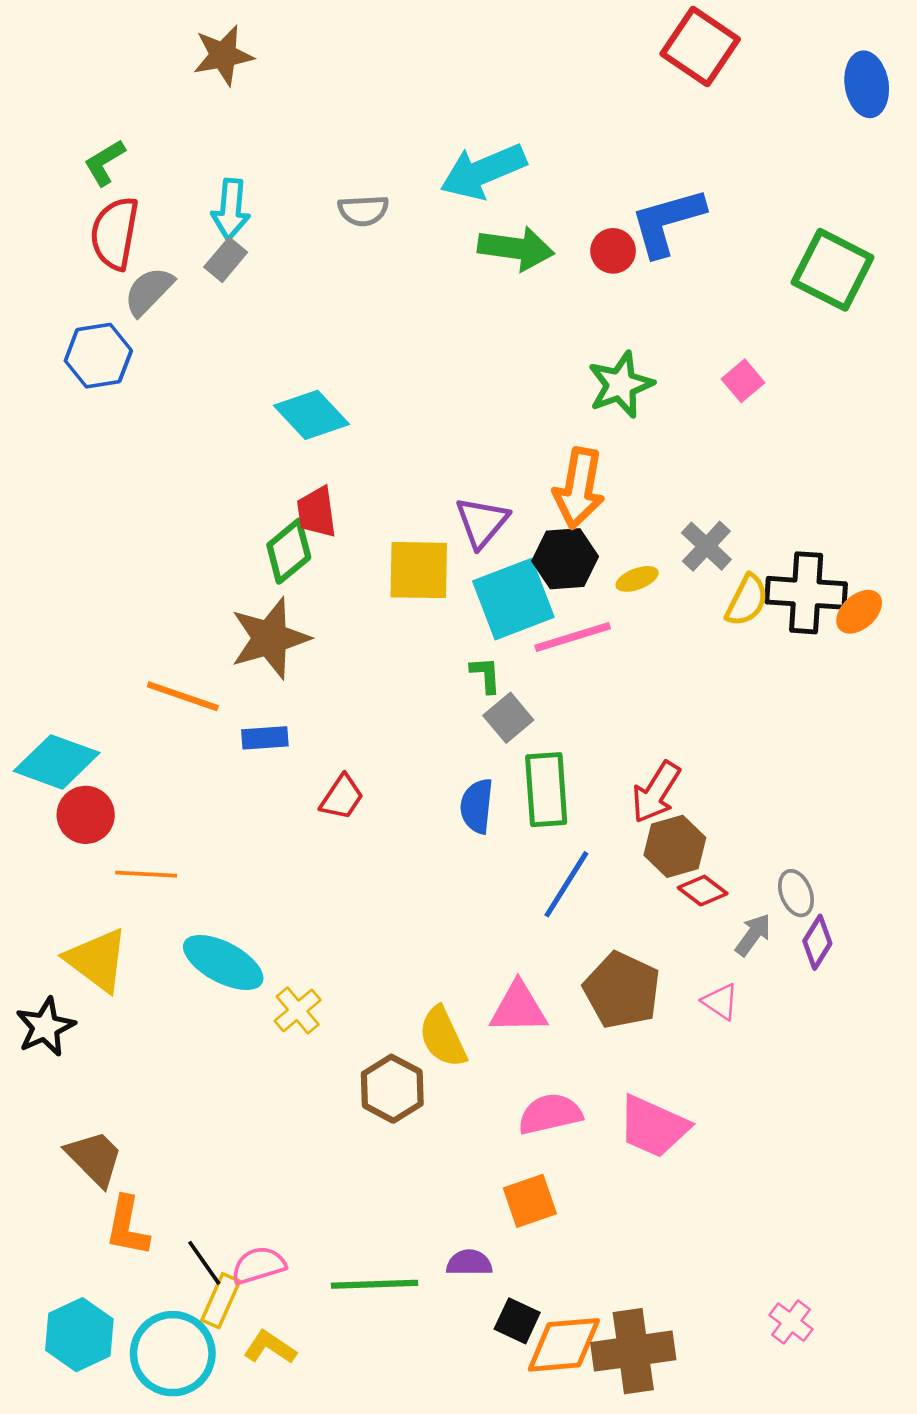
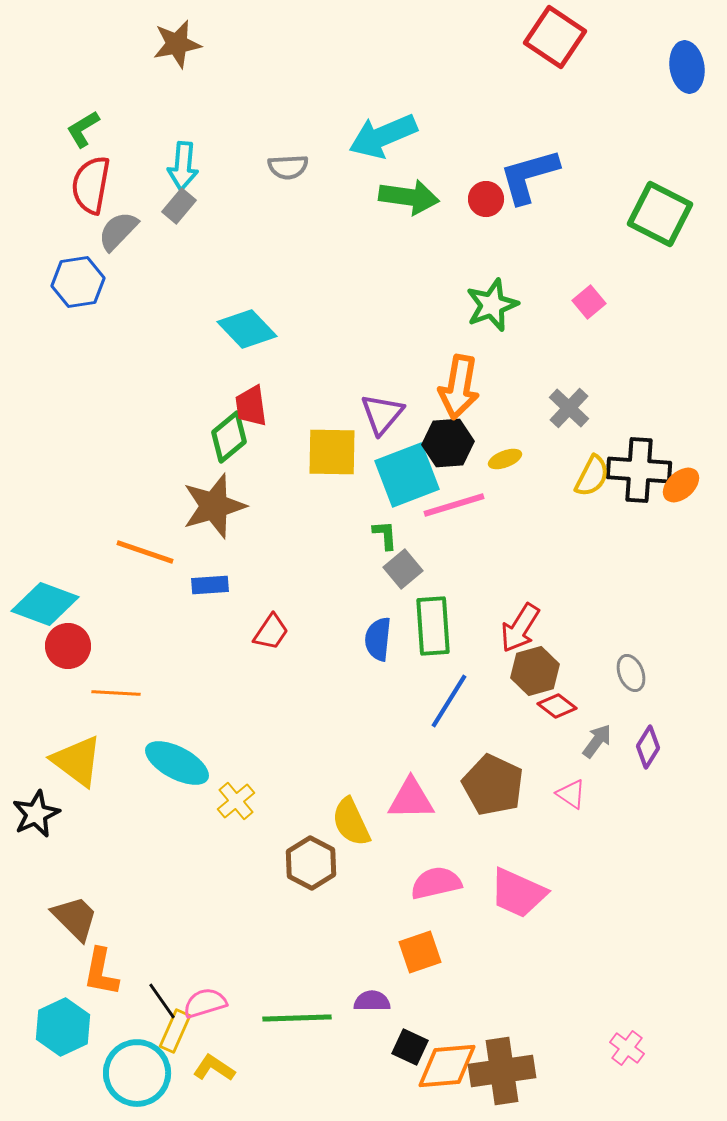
gray cross: (706, 546) -> (569, 408), moved
gray ellipse: (796, 893) -> (631, 673), moved
cyan hexagon: (79, 1335) -> (63, 1027), moved

